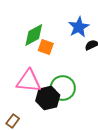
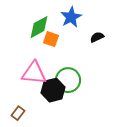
blue star: (79, 27) -> (71, 17), moved

